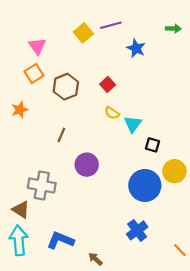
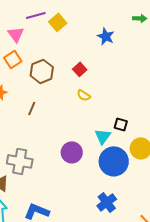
purple line: (111, 25) -> (36, 15), moved
cyan triangle: (133, 124) -> (103, 136), moved
brown line: (61, 135) -> (32, 108), moved
purple circle: (87, 165) -> (72, 152), moved

